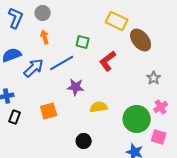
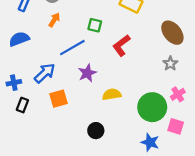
orange arrow: (45, 37) -> (54, 20), turned 48
brown ellipse: (141, 40) -> (172, 33), moved
blue arrow: (34, 68) -> (45, 73), moved
purple star: (76, 87) -> (87, 73), turned -30

